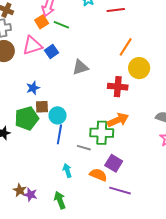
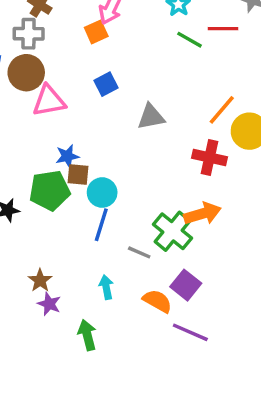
green line: (61, 25) -> (189, 40), moved
pink triangle: (32, 46) -> (49, 101), moved
orange line: (126, 47) -> (222, 110), moved
blue star: (33, 88) -> (67, 156), moved
green cross: (102, 133) -> (172, 231), turned 30
brown star: (20, 190) -> (40, 280), moved
purple star: (31, 195) -> (49, 304), moved

